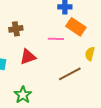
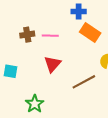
pink line: (56, 39) -> (50, 36), moved
red triangle: (28, 57) -> (52, 64), moved, turned -30

